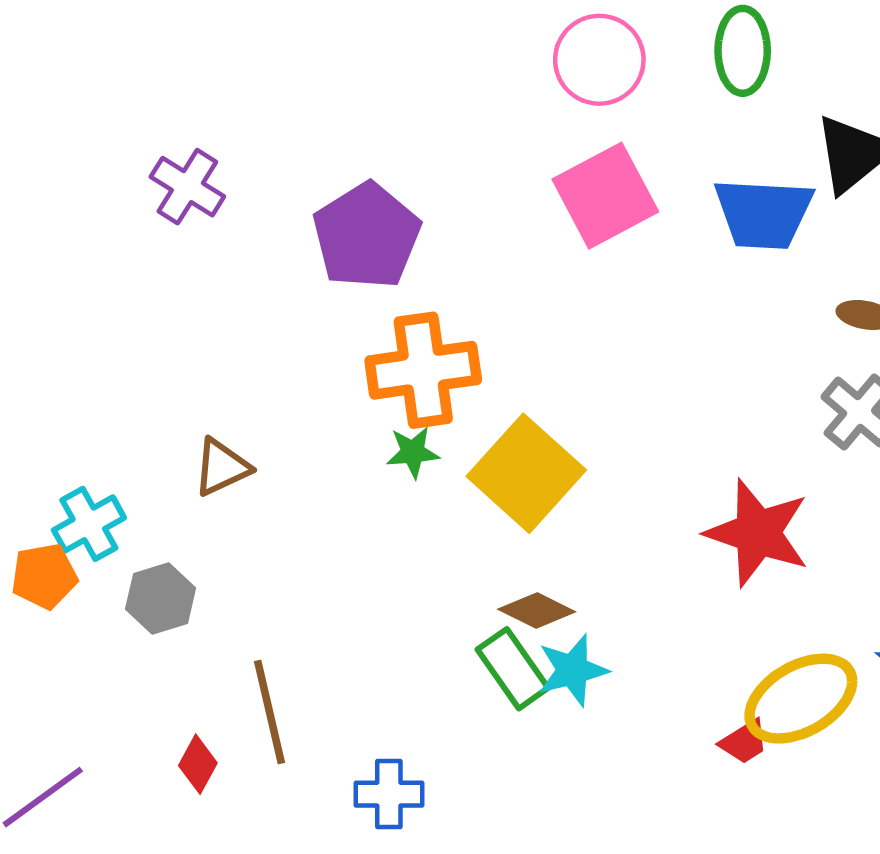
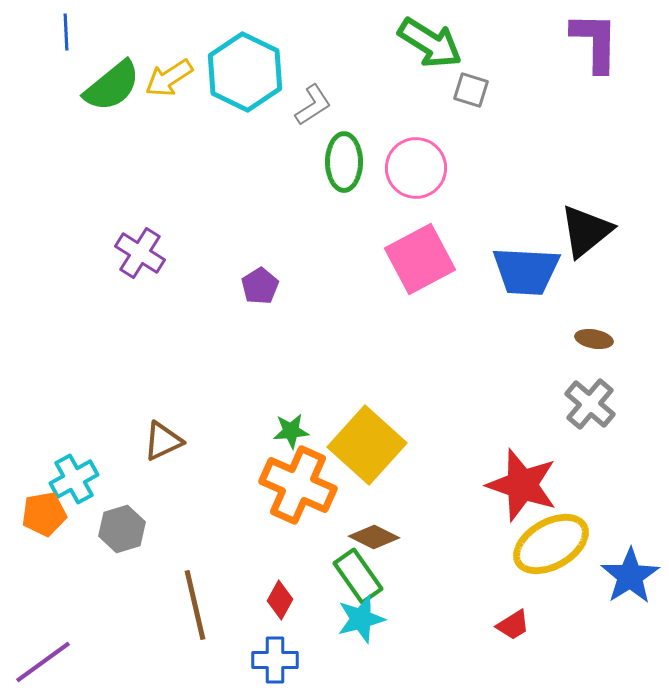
green ellipse: (743, 51) -> (344, 162), moved
purple pentagon: (367, 236) -> (260, 286), size x0.5
orange cross: (423, 370) -> (298, 485), moved, turned 32
cyan star: (572, 670) -> (361, 619), moved
yellow ellipse: (801, 699) -> (551, 544), moved
red diamond: (198, 764) -> (280, 600), moved

